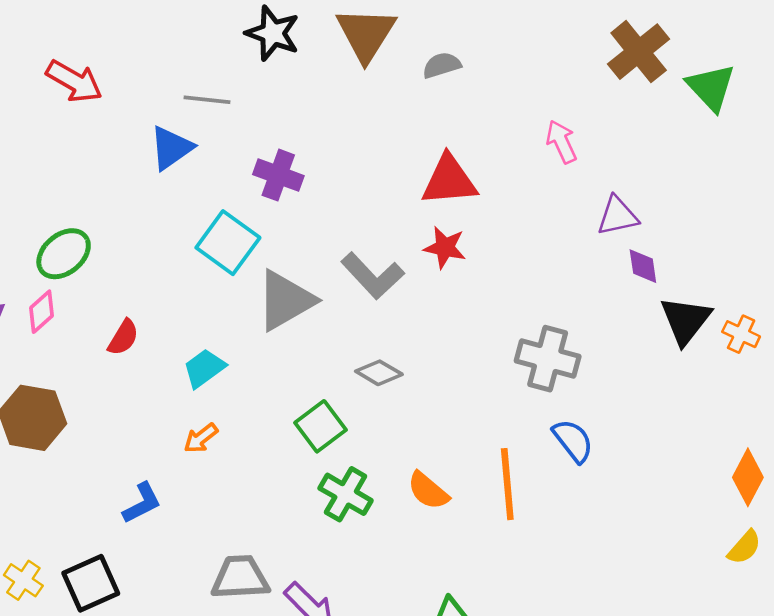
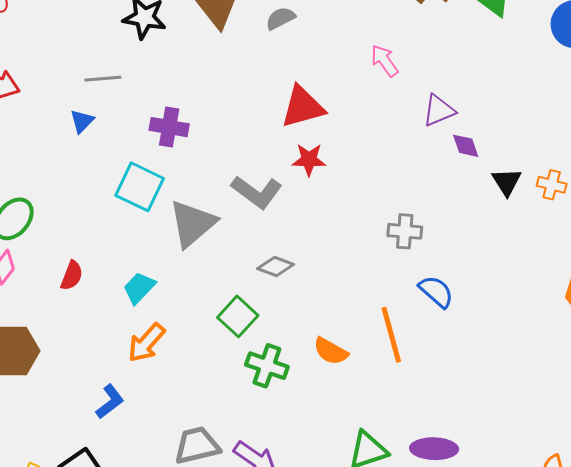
blue triangle: (171, 148) -> (82, 121), size x0.7
black triangle: (686, 320) -> (507, 182), size x0.7
gray cross: (548, 359) -> (405, 231), size x0.7
orange arrow: (201, 438) -> (146, 343), size x1.5

